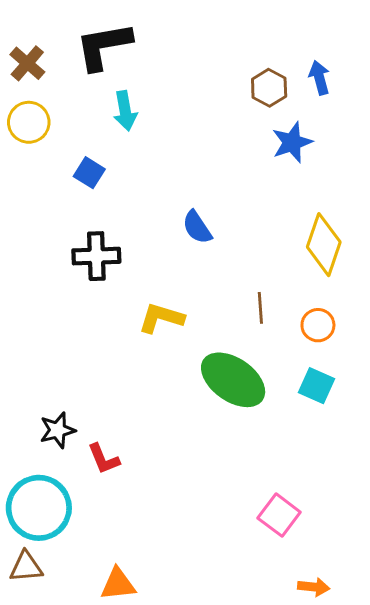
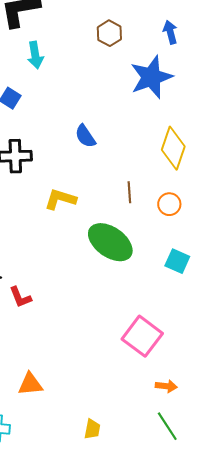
brown hexagon: (269, 88) -> (109, 33), moved
blue star: (292, 142) -> (151, 77), size x1.5
cyan square: (317, 386) -> (177, 261), moved
pink square: (279, 515) -> (142, 336), size x1.4

